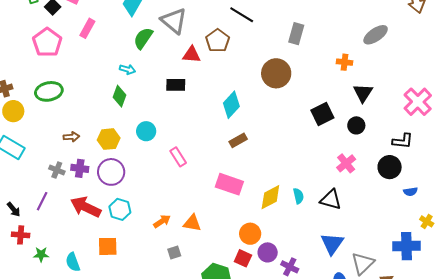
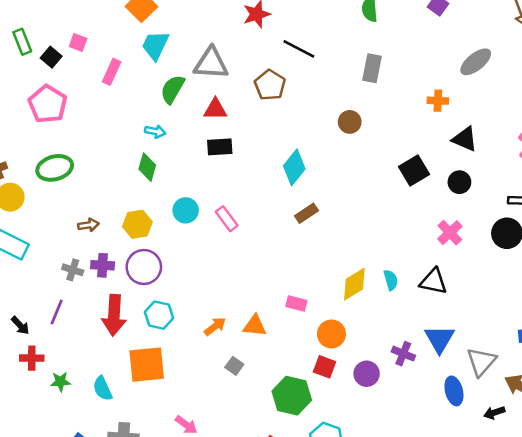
gray triangle: (174, 21) -> (211, 63), turned -32
pink rectangle: (87, 28) -> (112, 72), moved
red triangle: (192, 55) -> (215, 109), moved
brown circle: (276, 73) -> (350, 122), size x0.6
black triangle: (363, 93) -> (465, 139), turned -35
pink rectangle: (178, 157) -> (227, 219), moved
pink rectangle: (229, 184) -> (296, 304), moved, size x0.6
red arrow: (86, 207) -> (114, 315), turned -108
orange square: (108, 246) -> (147, 365), size x1.4
gray square: (174, 252) -> (234, 366), turned -32
purple circle: (268, 252) -> (367, 374), moved
purple cross: (290, 267) -> (403, 354), moved

